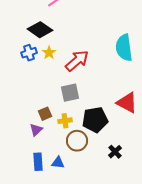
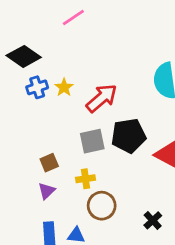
black diamond: (40, 30) -> (24, 56), moved
brown square: (45, 114) -> (49, 163), moved
black pentagon: (95, 120) -> (129, 136), moved

